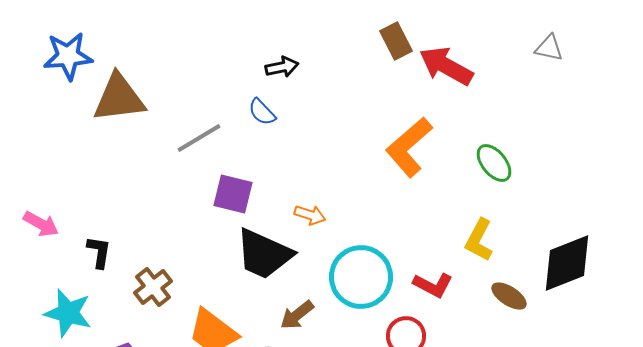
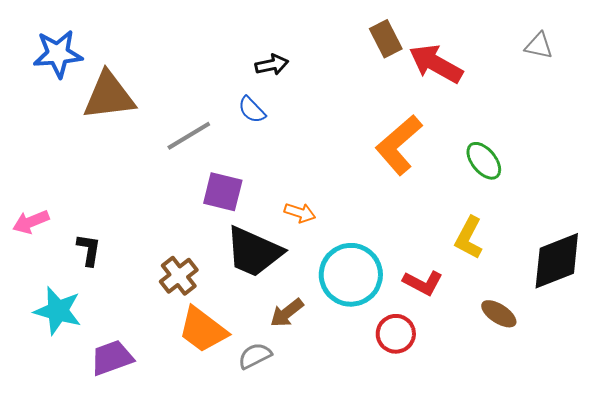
pink arrow: (41, 224) -> (31, 222), turned 129
brown cross: (153, 287) -> (179, 276), moved
brown ellipse: (509, 296) -> (499, 314), moved

